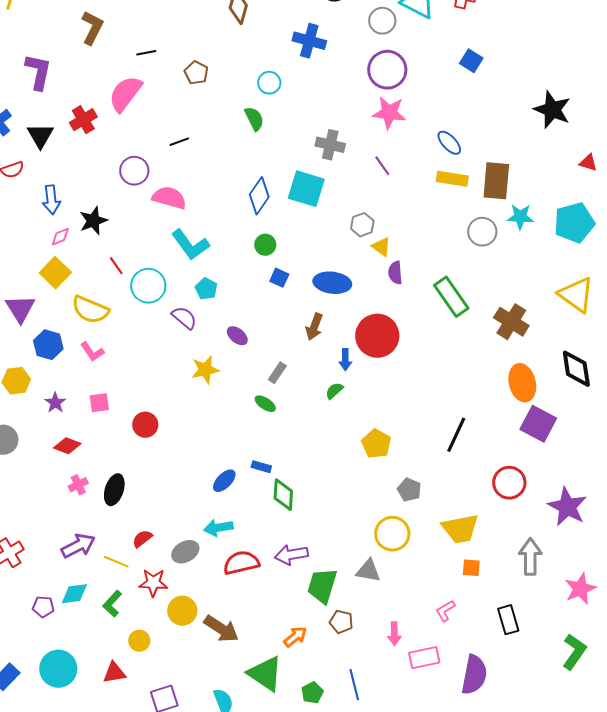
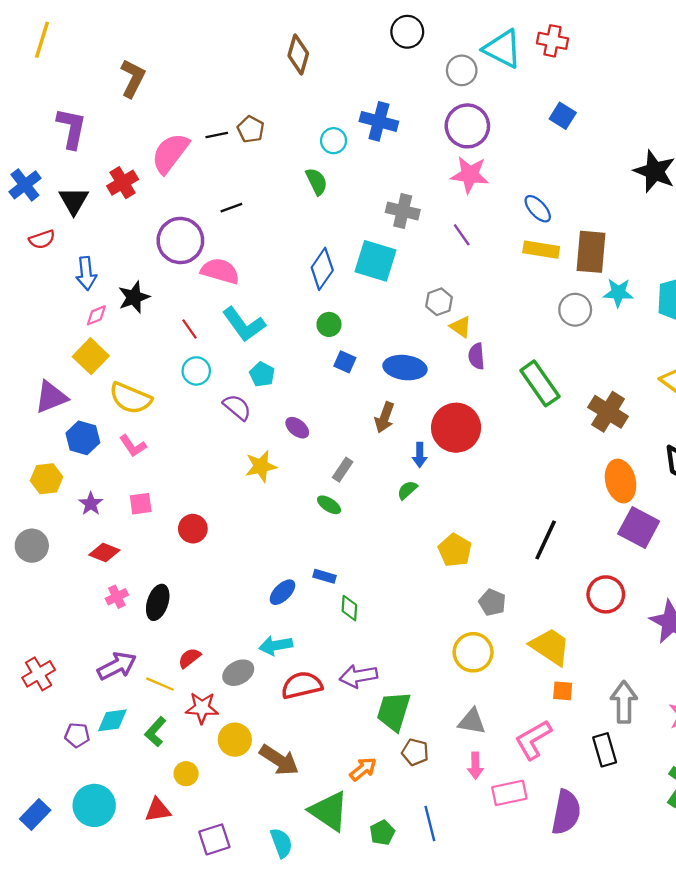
blue cross: (309, 41) -> (379, 121), moved
black line: (146, 53) -> (217, 135), moved
purple circle: (134, 171) -> (180, 240), size x1.4
red line: (116, 266) -> (189, 329), moved
cyan circle: (148, 286) -> (196, 371), size x0.7
purple triangle: (20, 309) -> (51, 397), turned 40
green diamond: (283, 495) -> (349, 608), size x0.7
yellow trapezoid: (460, 529) -> (550, 647), turned -135
gray arrow: (530, 557) -> (624, 702), moved
gray triangle: (368, 571) -> (472, 721), moved
pink L-shape: (445, 611) -> (533, 740), size x1.6

